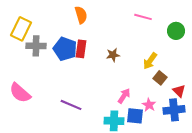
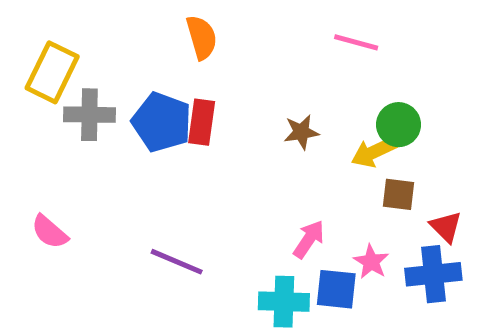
green circle: (176, 31) -> (399, 125), moved
brown star: (113, 55) -> (301, 132), moved
yellow arrow: (150, 61) -> (374, 152), turned 30
brown square: (160, 78) -> (399, 194), turned -32
pink semicircle: (20, 93) -> (50, 232), size x0.7

